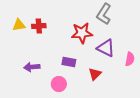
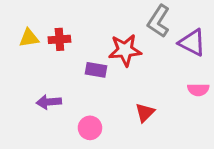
purple triangle: (106, 48) -> (192, 42), moved
pink semicircle: (130, 59) -> (198, 90), turned 80
purple rectangle: (69, 62) -> (96, 70), moved

